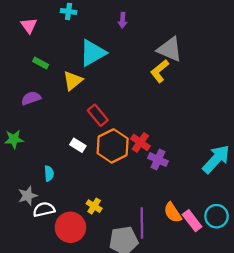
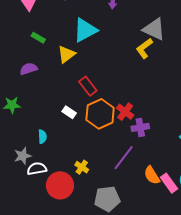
purple cross: (158, 160) -> (140, 127), turned -36
purple line: (142, 223) -> (124, 158), moved, turned 36

